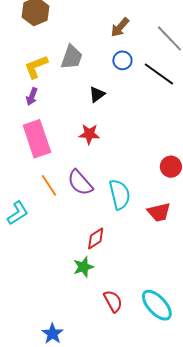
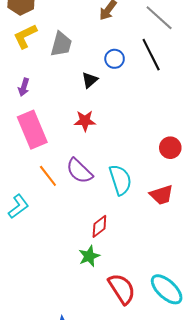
blue circle: (122, 60) -> (115, 59), moved
yellow L-shape: (36, 67) -> (25, 36), moved
black line: (159, 74) -> (151, 55), turned 32
red semicircle: (113, 301) -> (122, 289), size x1.4

